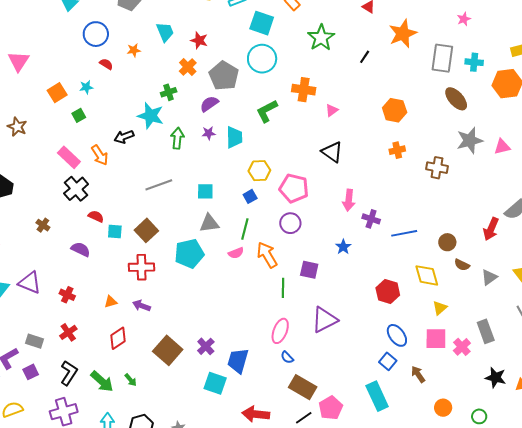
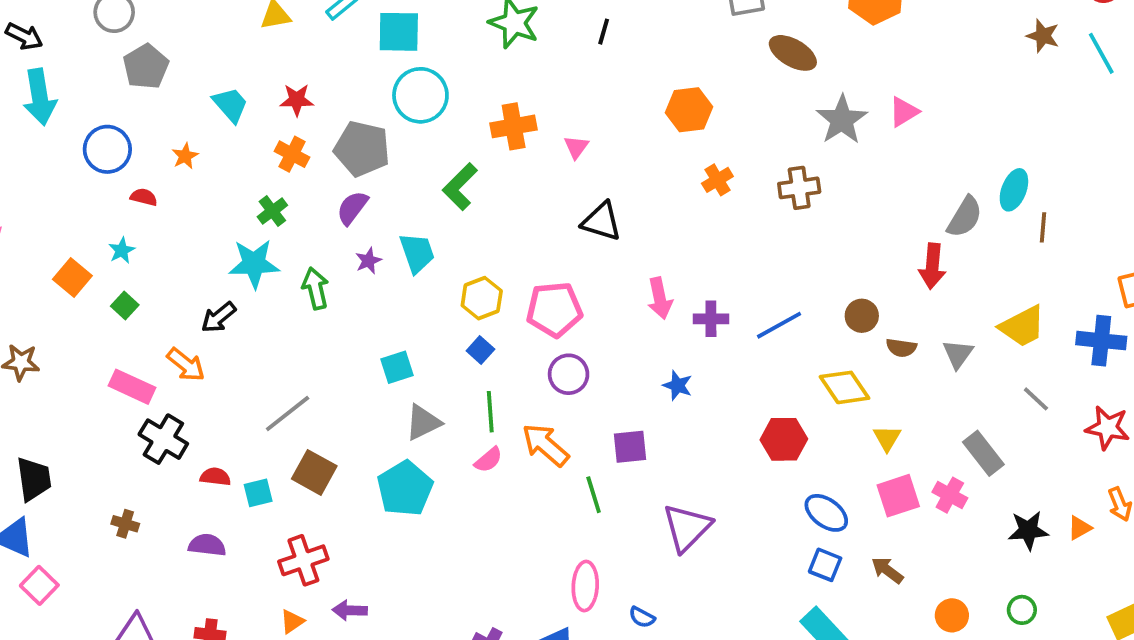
gray line: (159, 185) -> (288, 413), moved
red cross: (142, 267) -> (303, 560), moved
pink ellipse: (280, 331) -> (585, 586), moved

